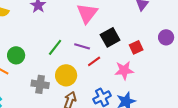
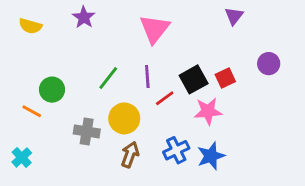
black square: (110, 37) -> (194, 79), moved
purple line: (82, 46) -> (147, 77), turned 70

